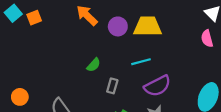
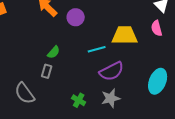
yellow trapezoid: (148, 26) -> (125, 35), moved
gray rectangle: (112, 86) -> (47, 71), moved

